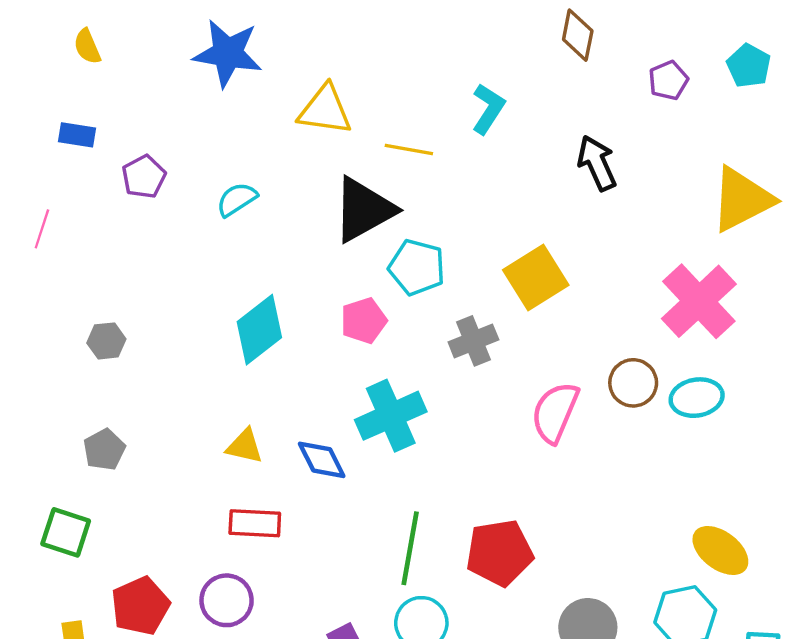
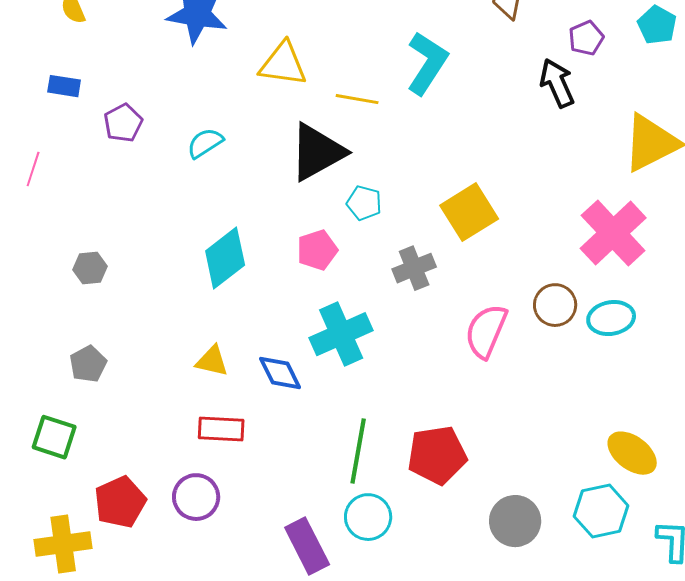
cyan L-shape: (488, 109) -> (427, 63), size x1.4
black arrow: (597, 163) -> (557, 83), moved
cyan pentagon: (417, 267) -> (364, 203), size x0.7

